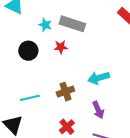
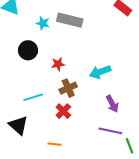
red star: (61, 47) -> (58, 64), moved
purple arrow: (98, 110) -> (112, 104), moved
red cross: (67, 127) -> (63, 111), moved

